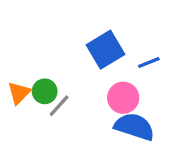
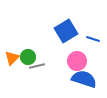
blue line: (149, 62) -> (93, 39), turned 40
gray line: (59, 106) -> (37, 66), turned 35

